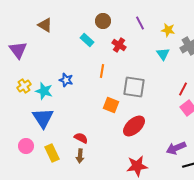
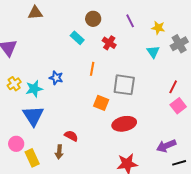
brown triangle: (45, 25) -> (35, 13), moved, turned -35
cyan star: (44, 91) -> (34, 89), turned -30
red ellipse: (134, 126) -> (124, 124), turned 30
yellow rectangle: (52, 153) -> (32, 158), moved
brown arrow: (80, 156) -> (59, 152), moved

